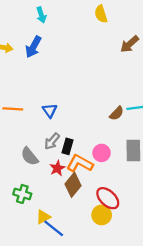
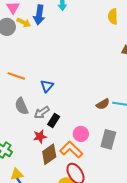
blue arrow: (33, 47) -> (39, 15), moved, turned -36
gray semicircle: (30, 156) -> (21, 106), moved
orange L-shape: (80, 163) -> (71, 150), moved

